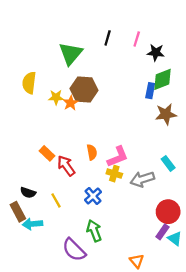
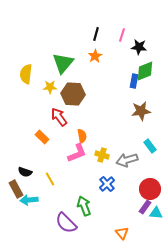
green triangle: (71, 54) -> (63, 63), moved
brown hexagon: (84, 89) -> (73, 94), moved
orange star: (71, 103) -> (95, 56), moved
brown star: (166, 114) -> (141, 111), moved
pink L-shape: (118, 157) -> (77, 153), moved
red arrow: (66, 166) -> (59, 117), moved
blue cross: (93, 196) -> (107, 184), moved
cyan triangle: (175, 239) -> (156, 213), turned -32

